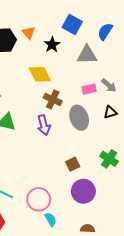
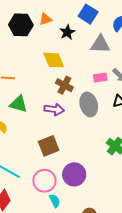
orange triangle: (29, 33) -> (45, 19), turned 48
purple arrow: (44, 125) -> (54, 109), turned -72
brown square: (73, 164) -> (49, 146), moved, size x1.5
purple circle: (83, 191) -> (74, 174), moved

